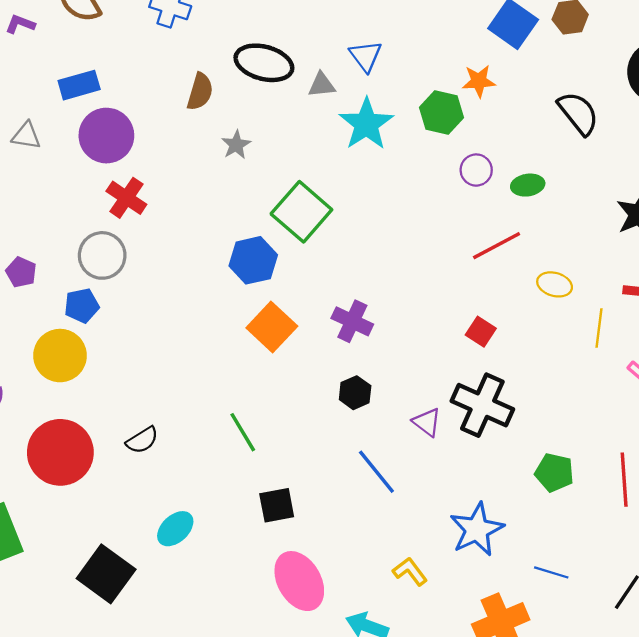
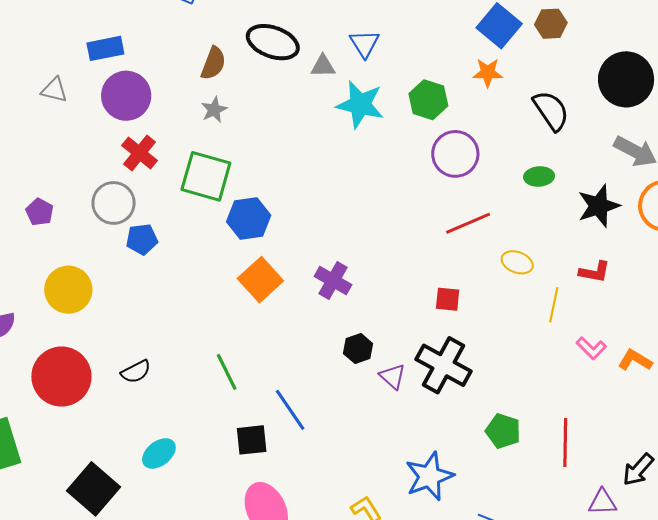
orange star: (479, 81) -> (488, 73), moved
cyan star: (366, 124) -> (360, 105), turned -30
gray star: (236, 145) -> (214, 110), moved
purple circle: (476, 170) -> (455, 154), size x1.6
green ellipse: (528, 185) -> (539, 176), moved
green square: (301, 212) -> (206, 176), moved, turned -30
blue pentagon: (82, 306) -> (142, 239), moved
red square: (481, 332) -> (448, 299), turned -32
black hexagon: (355, 393) -> (358, 349), moved
blue line: (376, 472) -> (290, 410), moved

